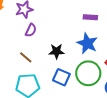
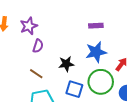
blue star: (87, 43) -> (96, 52), turned -30

